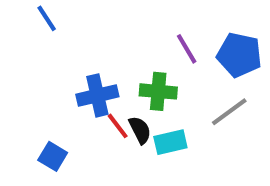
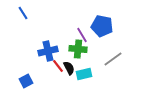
purple line: (187, 49) -> (82, 35), moved
blue pentagon: (239, 55) -> (102, 26), moved
blue square: (53, 156) -> (26, 81), turned 32

